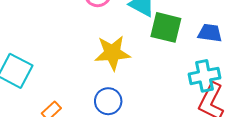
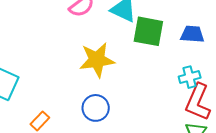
cyan cross: (204, 76) -> (190, 77), size x0.7

